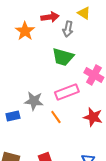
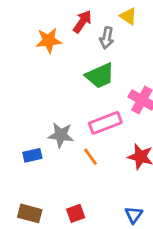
red arrow: (50, 17) -> (82, 22), turned -48
orange star: (25, 31) -> (49, 41), turned 30
green trapezoid: (63, 57) -> (100, 76), turned -40

